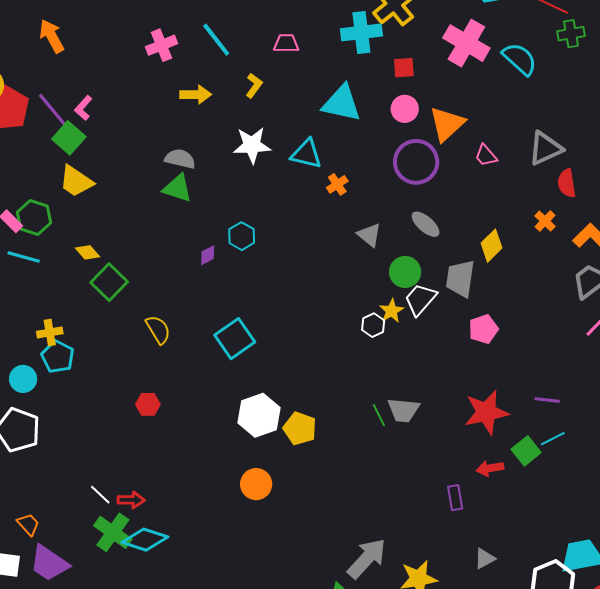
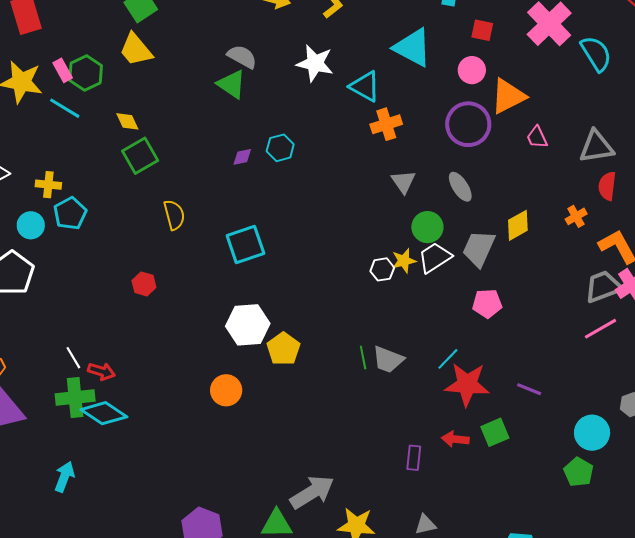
orange cross: (337, 184) -> (386, 124), size x1.4
yellow cross: (50, 332) -> (48, 185), moved
cyan line: (553, 439) -> (448, 359), moved, turned -35
green cross: (113, 532) -> (75, 397), turned 33

